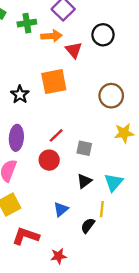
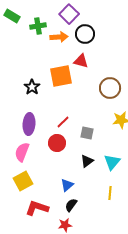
black circle: (103, 35) -> (85, 34), moved
red triangle: (74, 50) -> (81, 61), moved, turned -35
yellow line: (102, 209) -> (110, 193), moved
black semicircle: (88, 226) -> (71, 205), moved

